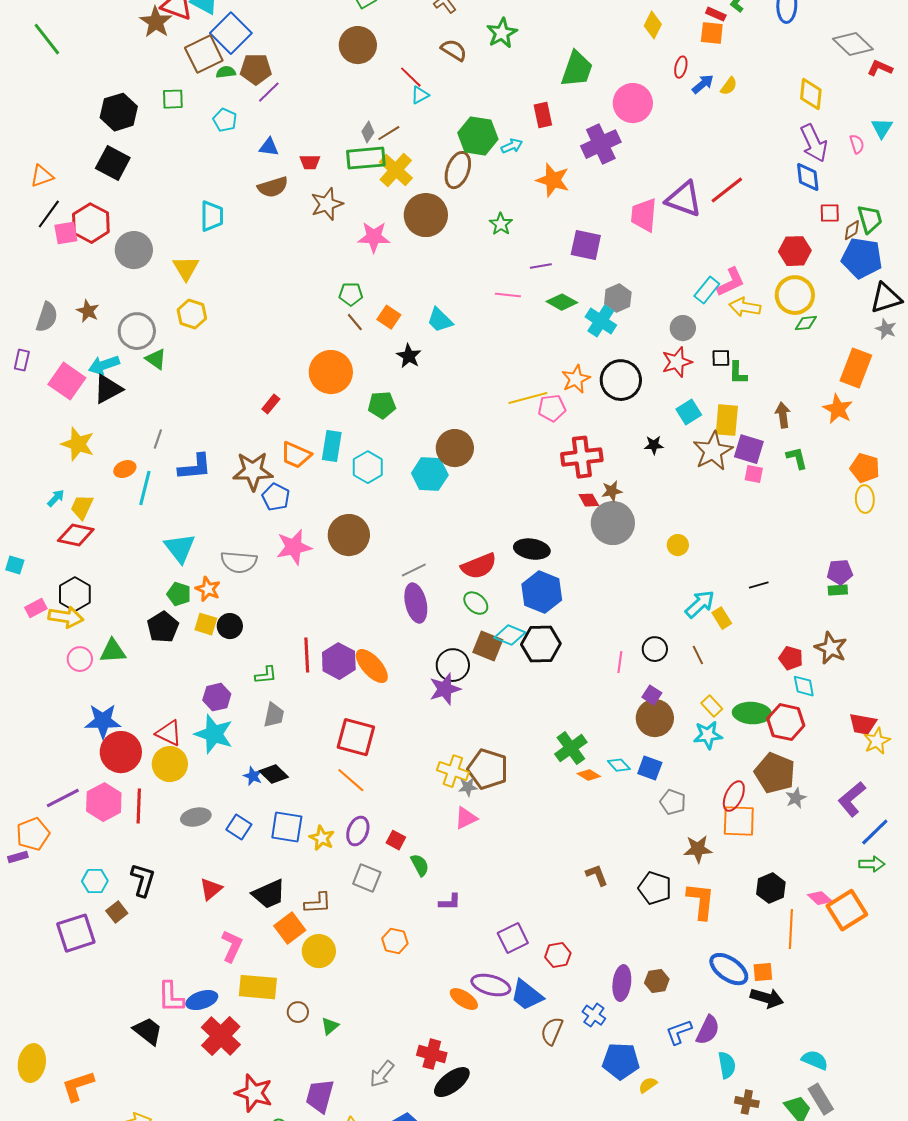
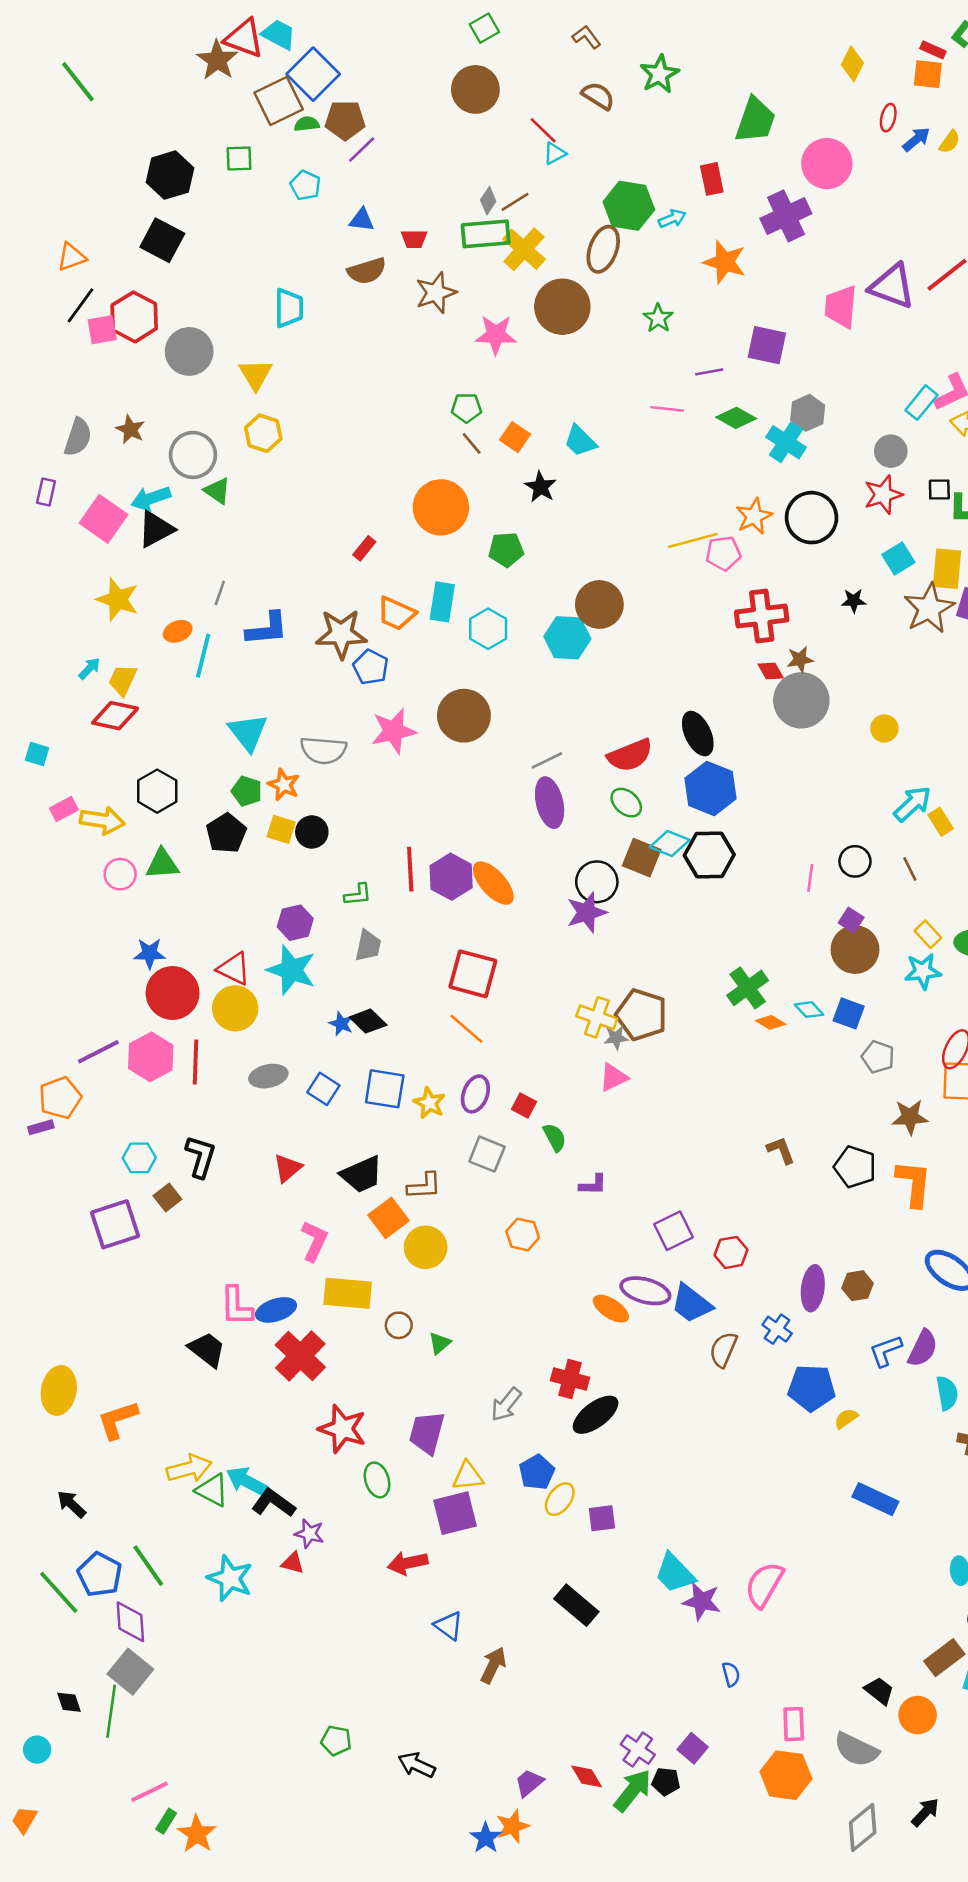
black ellipse: (532, 549) -> (698, 734), turned 56
black hexagon: (75, 594) -> (157, 791), moved
blue star: (103, 721) -> (150, 953), size x0.7

